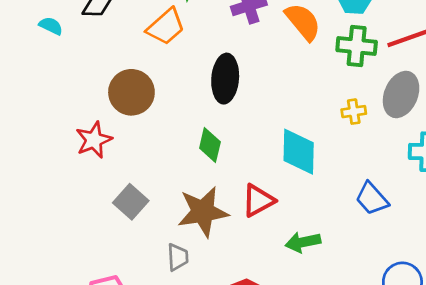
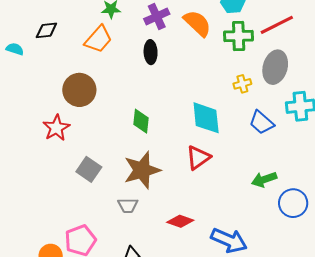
black ellipse: (225, 79) -> (151, 52), moved, size x0.7
blue trapezoid: (372, 199) -> (262, 122), moved
red triangle: (258, 200) -> (198, 158), moved
green arrow: (303, 242) -> (264, 179), moved
gray trapezoid: (178, 257) -> (128, 205), turned 100

